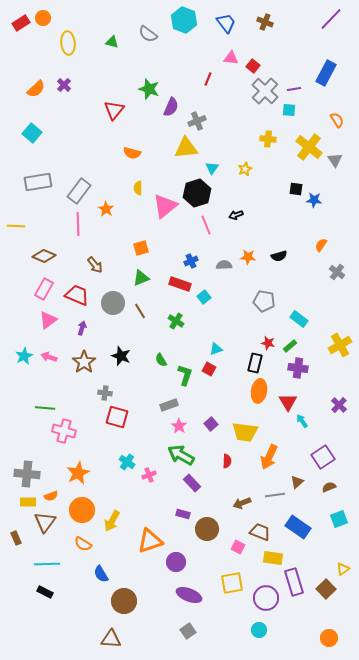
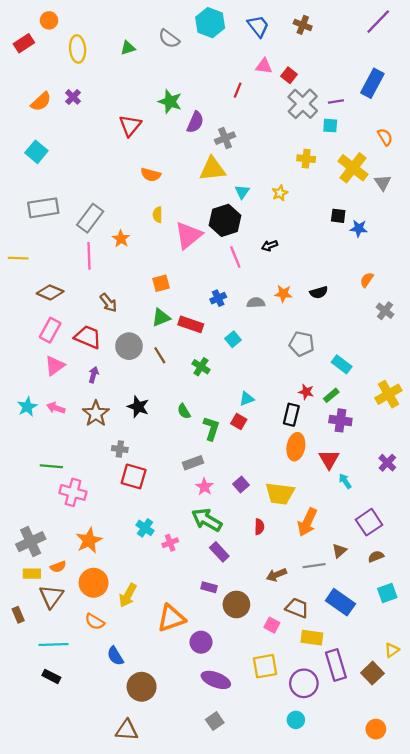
red rectangle: (21, 23) -> (24, 43), moved
green triangle: (112, 42) -> (128, 48), turned -32
red rectangle: (180, 284) -> (191, 324), moved
gray cross: (27, 474) -> (31, 542), turned -30

